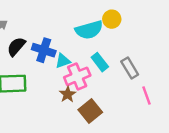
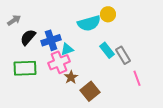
blue cross: (44, 50) -> (51, 40), turned -36
cyan rectangle: (100, 62) -> (107, 50), moved
pink cross: (77, 76) -> (59, 62), moved

